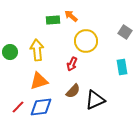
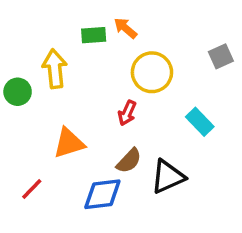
gray square: (125, 32) -> (221, 56), turned 32
yellow arrow: (37, 50) -> (55, 69), moved
cyan rectangle: (122, 67) -> (200, 122), moved, turned -35
blue diamond: (41, 107) -> (102, 194), moved

